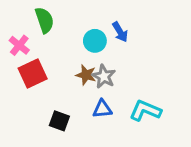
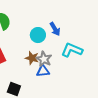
blue triangle: (102, 109) -> (43, 71), moved
cyan L-shape: (145, 111) -> (72, 50), moved

